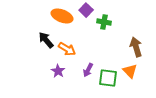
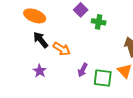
orange ellipse: (62, 16) -> (35, 16), moved
purple star: (58, 71) -> (40, 71), moved

